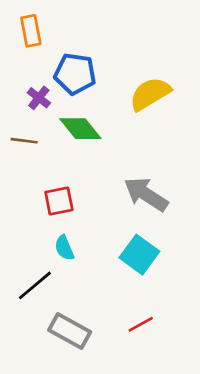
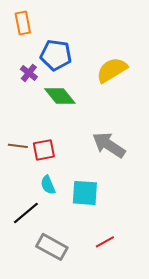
brown line: (24, 141) -> (18, 146), moved
cyan square: (139, 255) -> (85, 193), moved, turned -32

